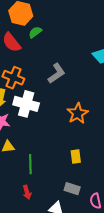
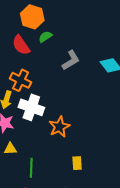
gray L-shape: (56, 73) -> (71, 60), moved
orange star: (78, 113) -> (59, 127), moved

